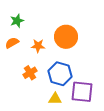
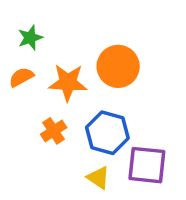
orange star: (38, 46) -> (68, 83), size x1.5
yellow triangle: (55, 99) -> (98, 178), turned 32

